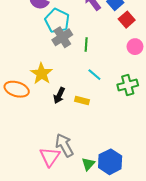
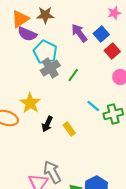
green line: (86, 45) -> (73, 75), turned 32
cyan line: (94, 75) -> (93, 106), moved
yellow rectangle: (82, 101) -> (69, 129), turned 40

